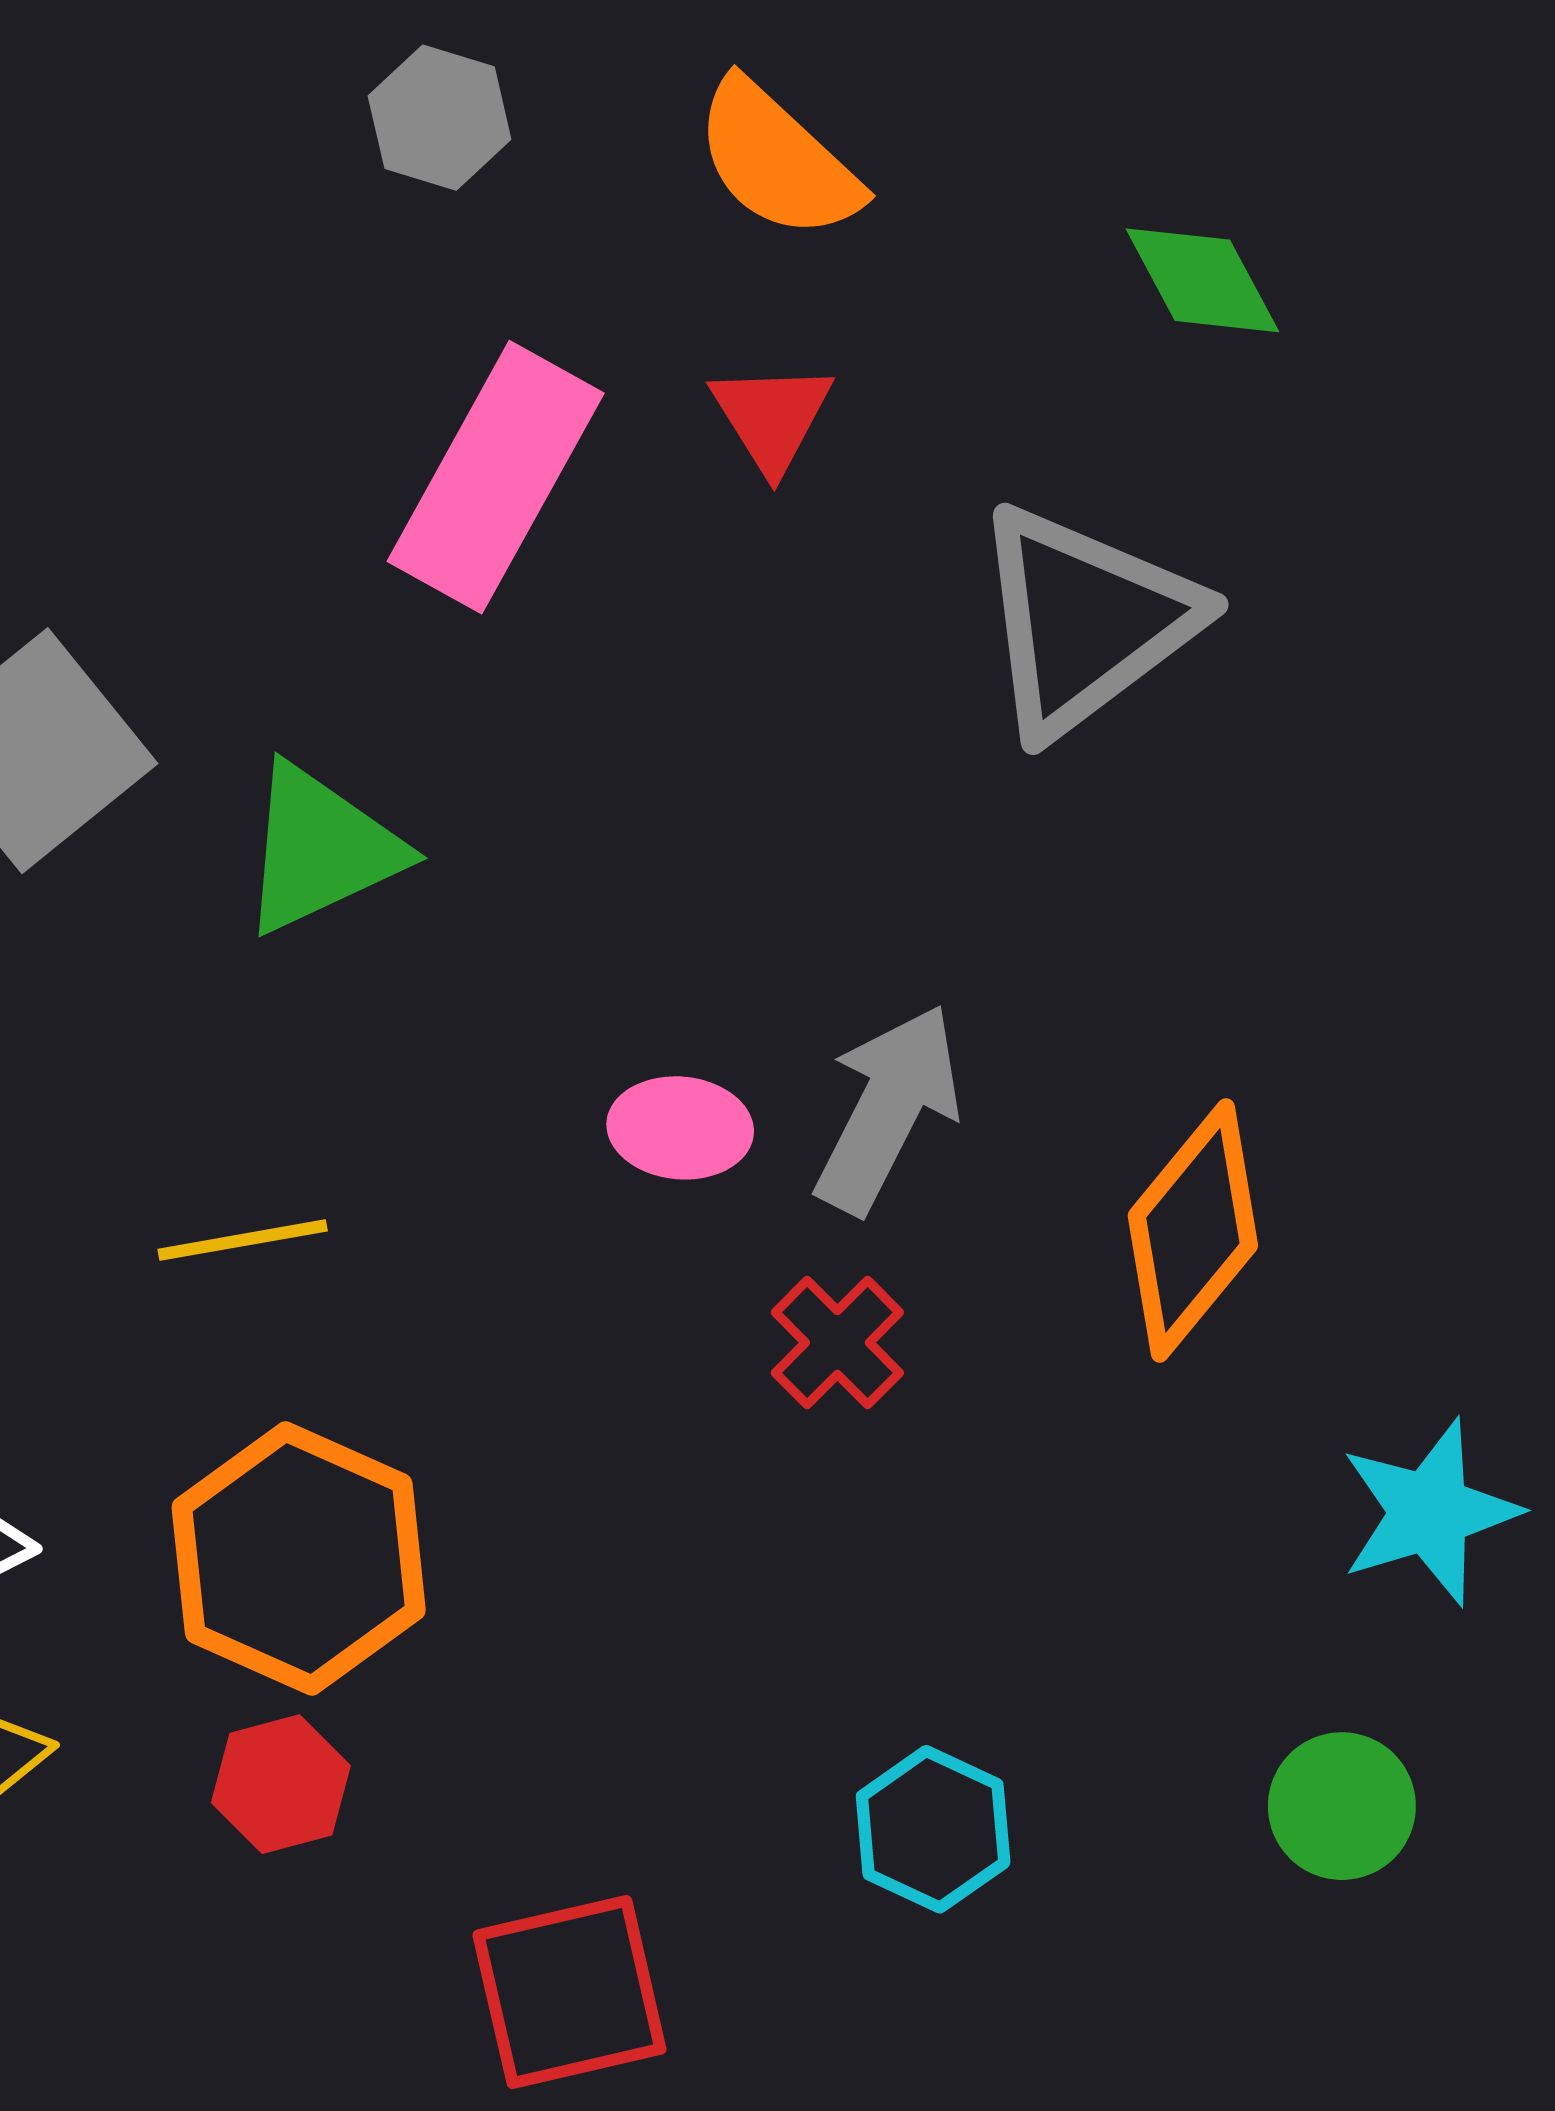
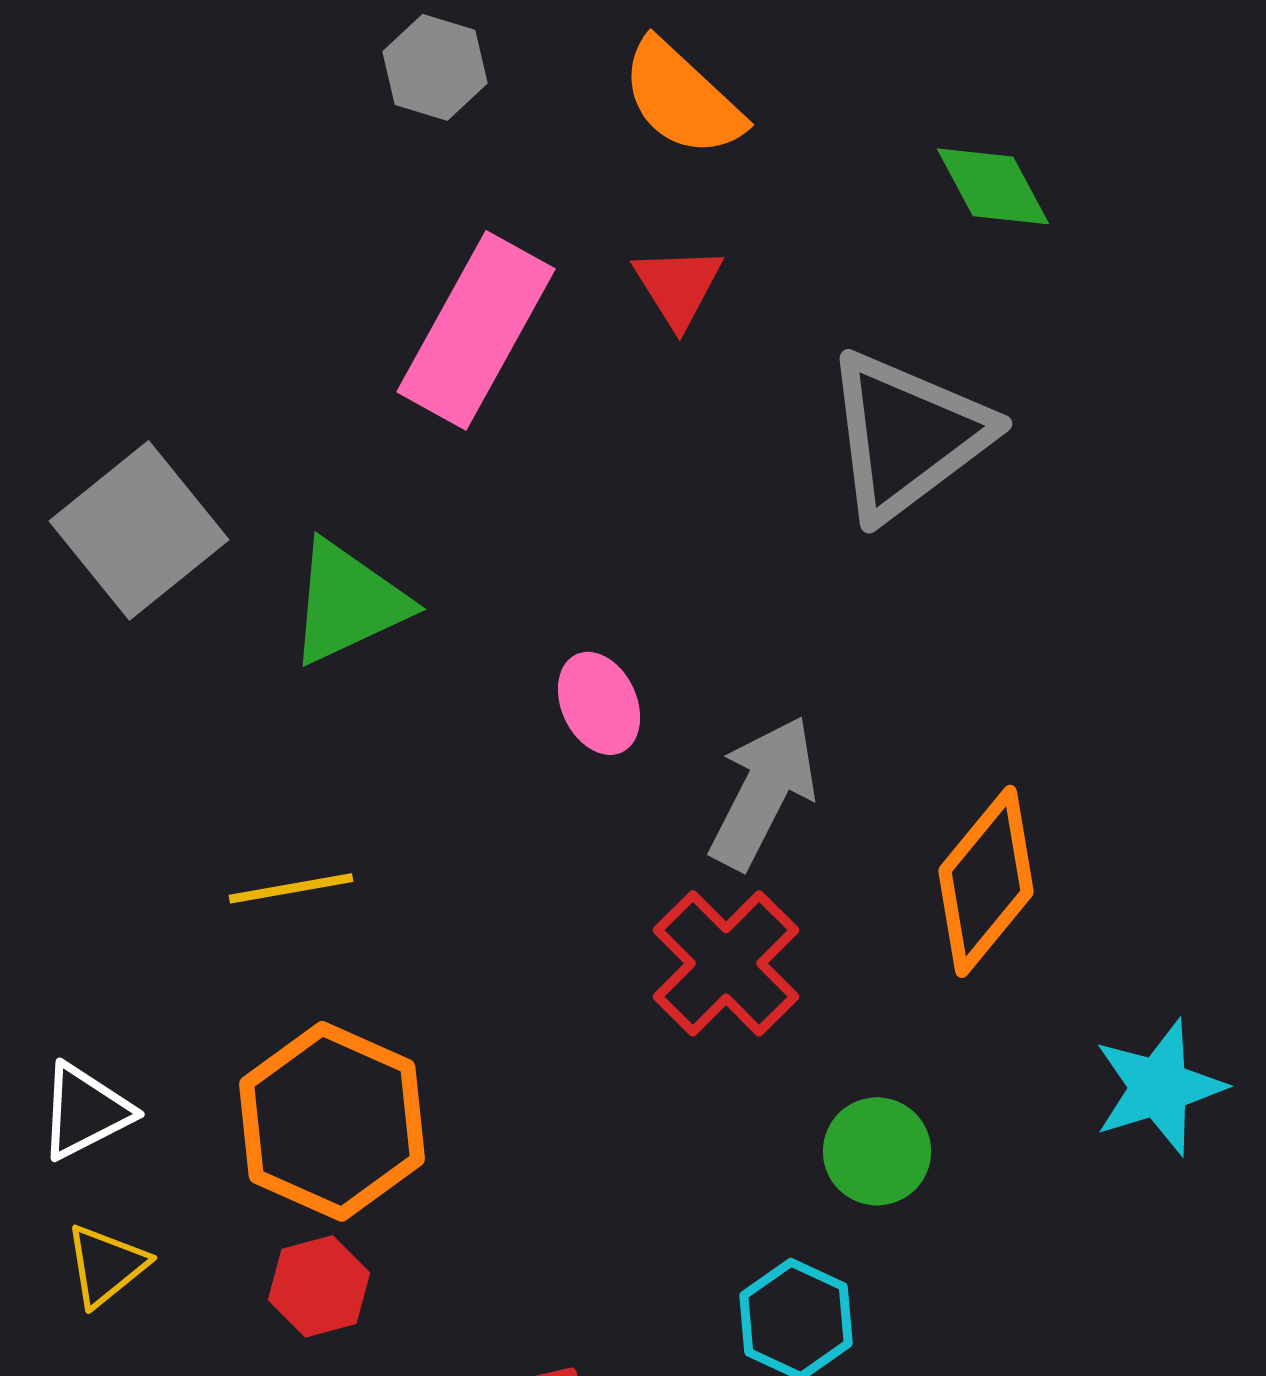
pink ellipse: (680, 1128) -> (599, 703), moved, turned 60
red cross: (837, 1343) -> (726, 963), size x1.5
green circle: (1342, 1806) -> (877, 1151), moved

